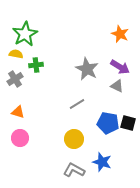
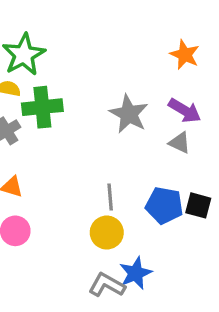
green cross: (36, 65) -> (42, 107), size x1.6
gray line: (77, 104) -> (110, 197), moved, turned -63
blue star: (102, 162) -> (136, 273), moved, turned 30

